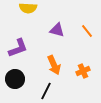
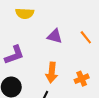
orange arrow: (54, 65) -> (52, 72), turned 30

